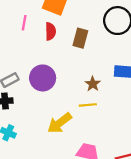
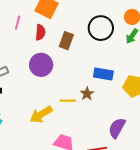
purple circle: (43, 78) -> (41, 65), moved
brown star: (93, 84) -> (87, 94), moved

